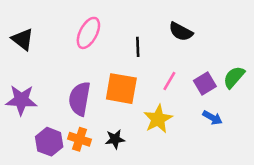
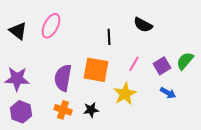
pink ellipse: (88, 33) -> (51, 26), moved
purple hexagon: (49, 142) -> (21, 112), moved

